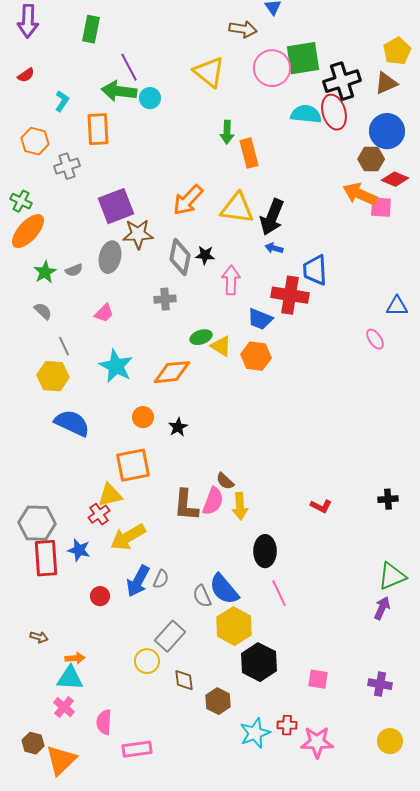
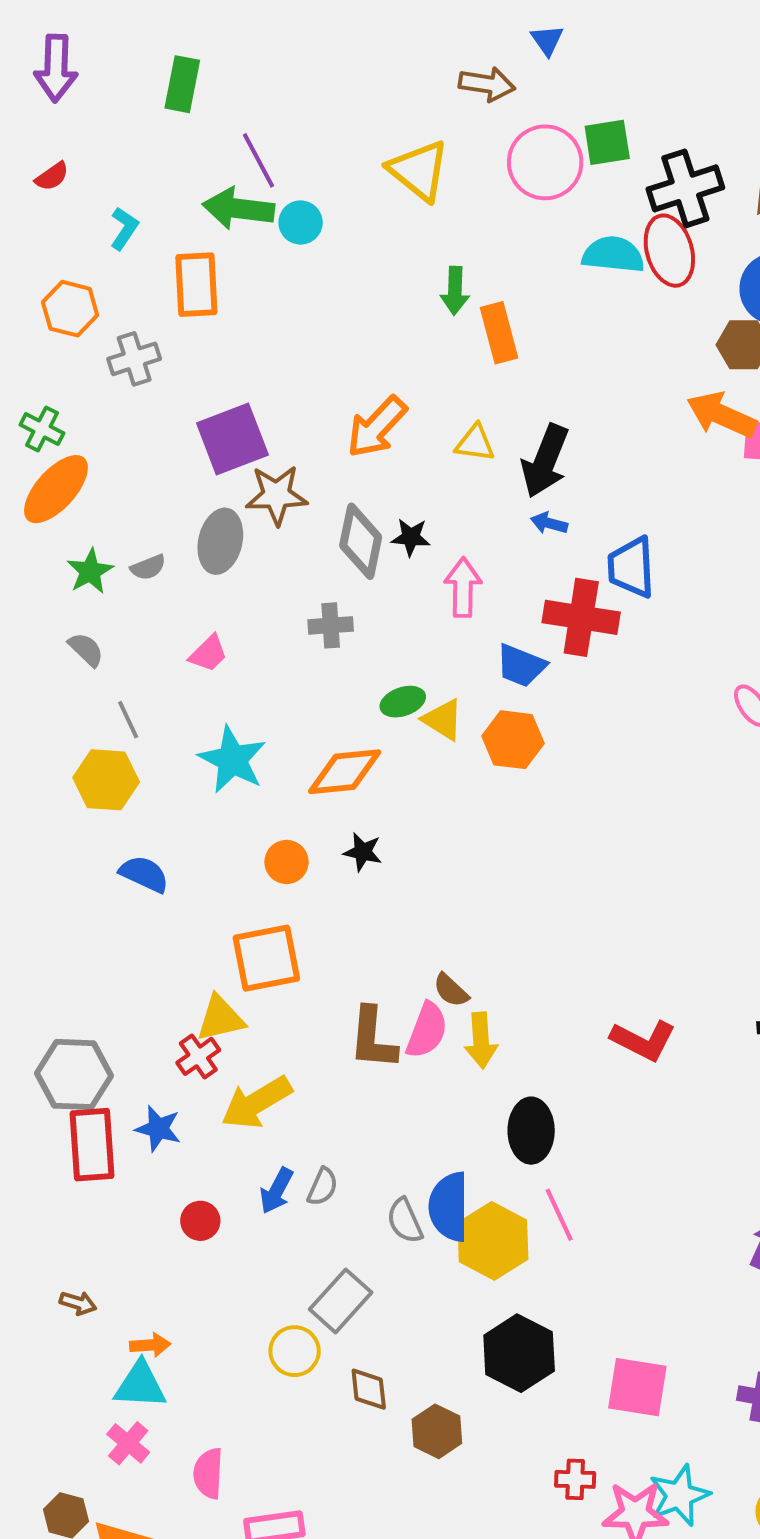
green square: (303, 58) -> (607, 142), size x0.7
yellow triangle: (237, 208) -> (475, 443), size x0.6
blue semicircle: (72, 423) -> (144, 874), size x0.7
black star: (178, 427) -> (363, 852), moved, turned -30
red L-shape: (321, 506) -> (643, 1040), size x1.5
blue arrow: (138, 581) -> (276, 1191), size x0.7
blue semicircle: (224, 589) -> (449, 1207), turned 40
yellow hexagon: (234, 626) -> (493, 1241), moved
pink square: (318, 679) -> (637, 1387), size x1.5
cyan star: (255, 733) -> (679, 1495), moved

